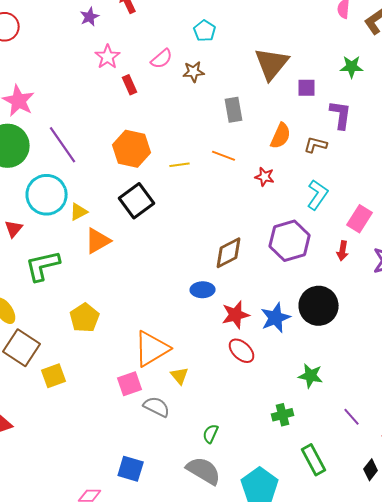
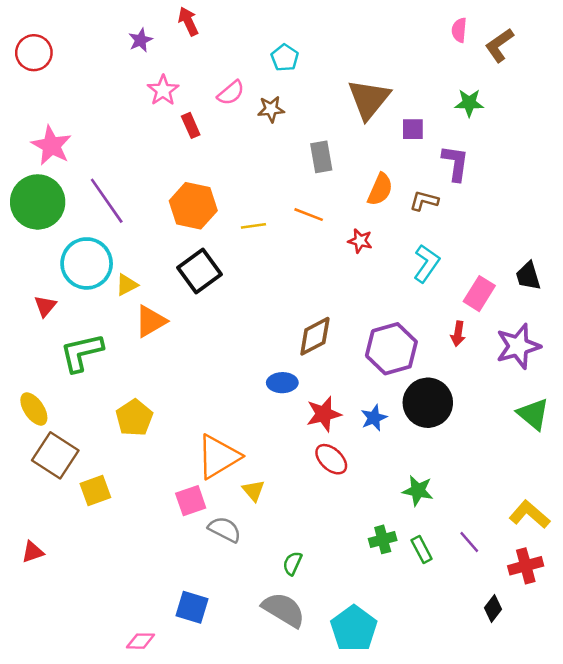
purple hexagon: (290, 241) -> (391, 349), moved
blue star: (276, 318) -> (374, 418), size x0.7
green rectangle: (314, 460) -> (422, 550), moved, size x0.7

